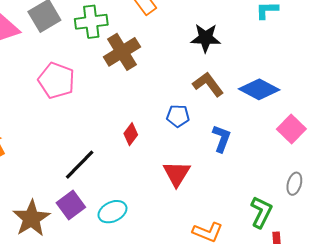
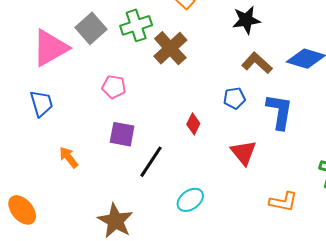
pink pentagon: (56, 80) -> (114, 87), size x0.7
blue L-shape: (222, 139) -> (279, 111), size x1.4
purple square: (71, 205) -> (122, 134), moved, turned -32

